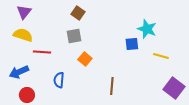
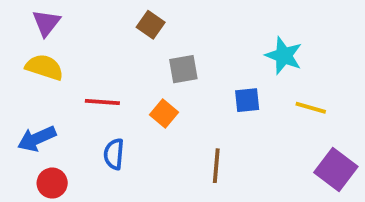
gray square: (74, 36) -> (183, 69), moved
blue square: (132, 44) -> (247, 100), moved
red line: (42, 52) -> (102, 102), moved

